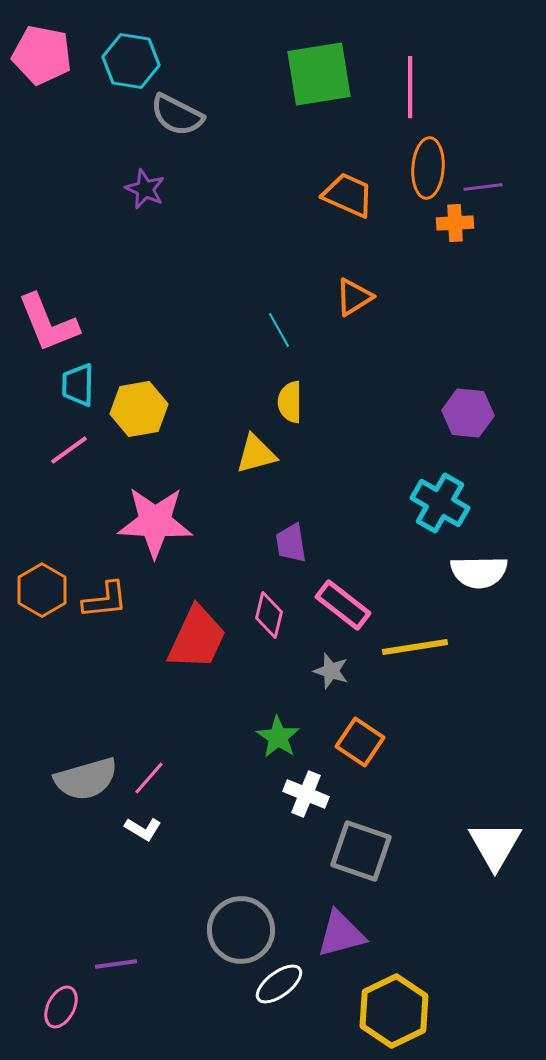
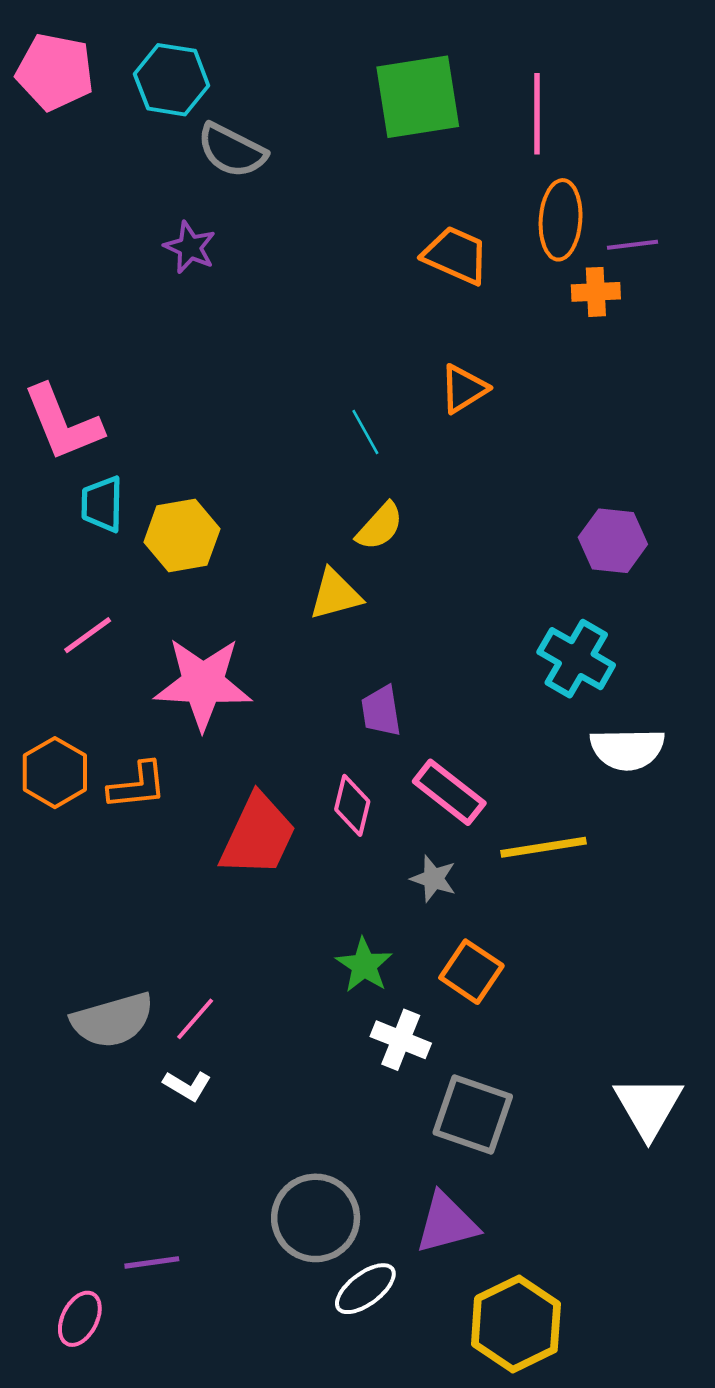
yellow semicircle: (290, 402) -> (380, 526), turned -138
pink line: (69, 450) -> (88, 635), moved

